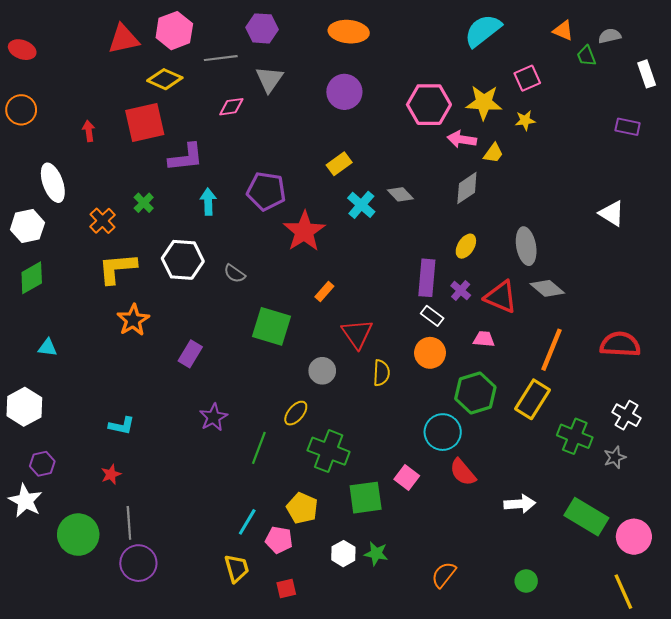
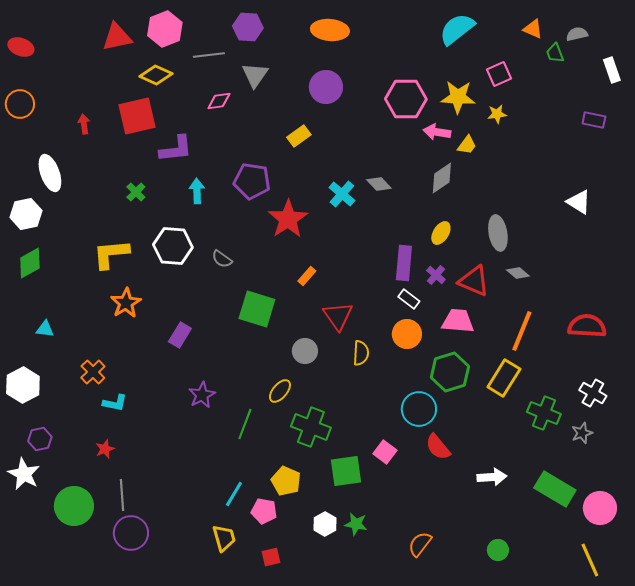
yellow rectangle: (339, 164) -> (299, 136), moved
orange cross: (102, 221) -> (93, 372), moved
gray diamond: (547, 288) -> (518, 273), size x0.7
pink trapezoid: (484, 339) -> (458, 321), size x1.6

